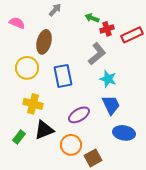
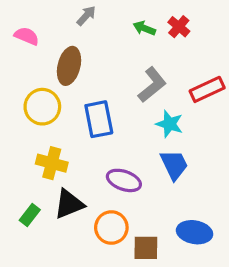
red cross: (107, 29) -> (179, 27), moved, turned -32
red rectangle: (132, 35) -> (207, 89), moved
purple ellipse: (79, 115) -> (124, 180), turned 50
blue ellipse: (124, 133) -> (195, 232), moved
brown square: (93, 158) -> (146, 248), turned 30

